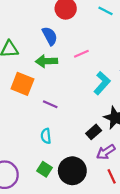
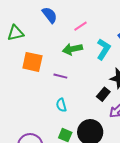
green arrow: (47, 61) -> (72, 49), moved

